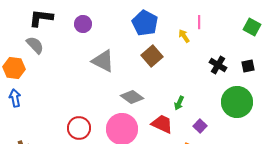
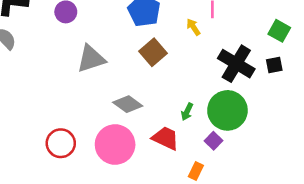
green square: (252, 27) -> (279, 31), moved
gray triangle: (103, 61) -> (91, 59), turned -45
black cross: (218, 65) -> (236, 64), size x1.6
green circle: (237, 102) -> (227, 110), moved

